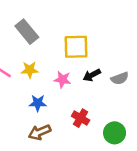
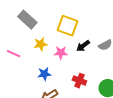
yellow square: (76, 47) -> (67, 26), turned 30
yellow star: (30, 70) -> (41, 44), moved

